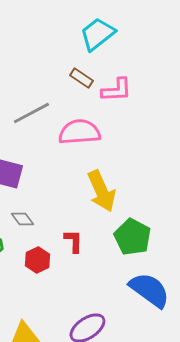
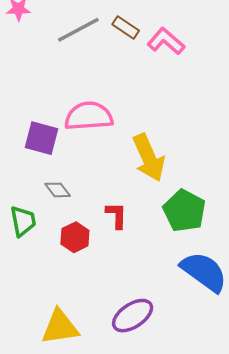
pink L-shape: (116, 90) -> (166, 41), turned -136
gray line: (31, 113) -> (78, 30), moved
pink semicircle: (79, 132) -> (89, 116), moved

